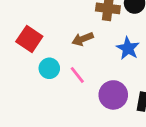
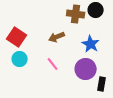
cyan circle: (49, 68) -> (20, 59), moved
purple circle: (113, 95) -> (86, 69), moved

